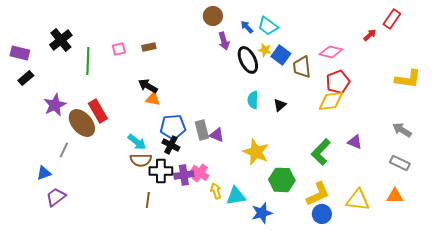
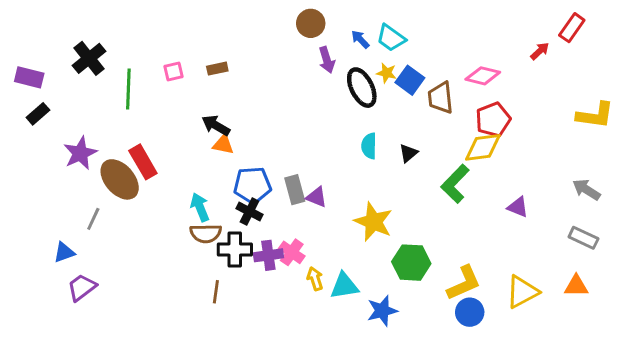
cyan arrow: (137, 142) -> (200, 207), turned -150
green L-shape: (321, 152) -> (455, 184), moved
yellow triangle: (358, 200) -> (522, 292), turned -35

